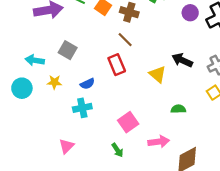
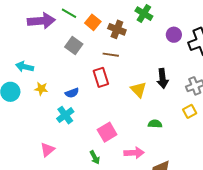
brown line: (125, 40) -> (111, 55), turned -42
gray square: (68, 50) -> (74, 45), moved
black arrow: (182, 60) -> (163, 78), turned -126
cyan cross: (82, 108) -> (65, 115), turned -30

